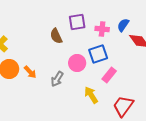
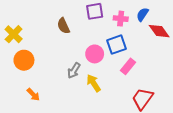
brown semicircle: (56, 36) -> (63, 26), moved
orange arrow: (30, 72) -> (33, 95), moved
yellow arrow: (91, 95) -> (94, 83), moved

